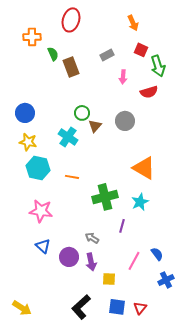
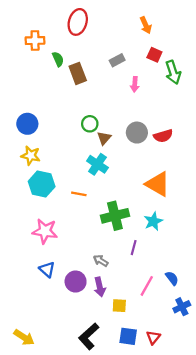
red semicircle: (149, 92) -> (163, 136), moved
cyan cross: (68, 137) -> (97, 164), moved

